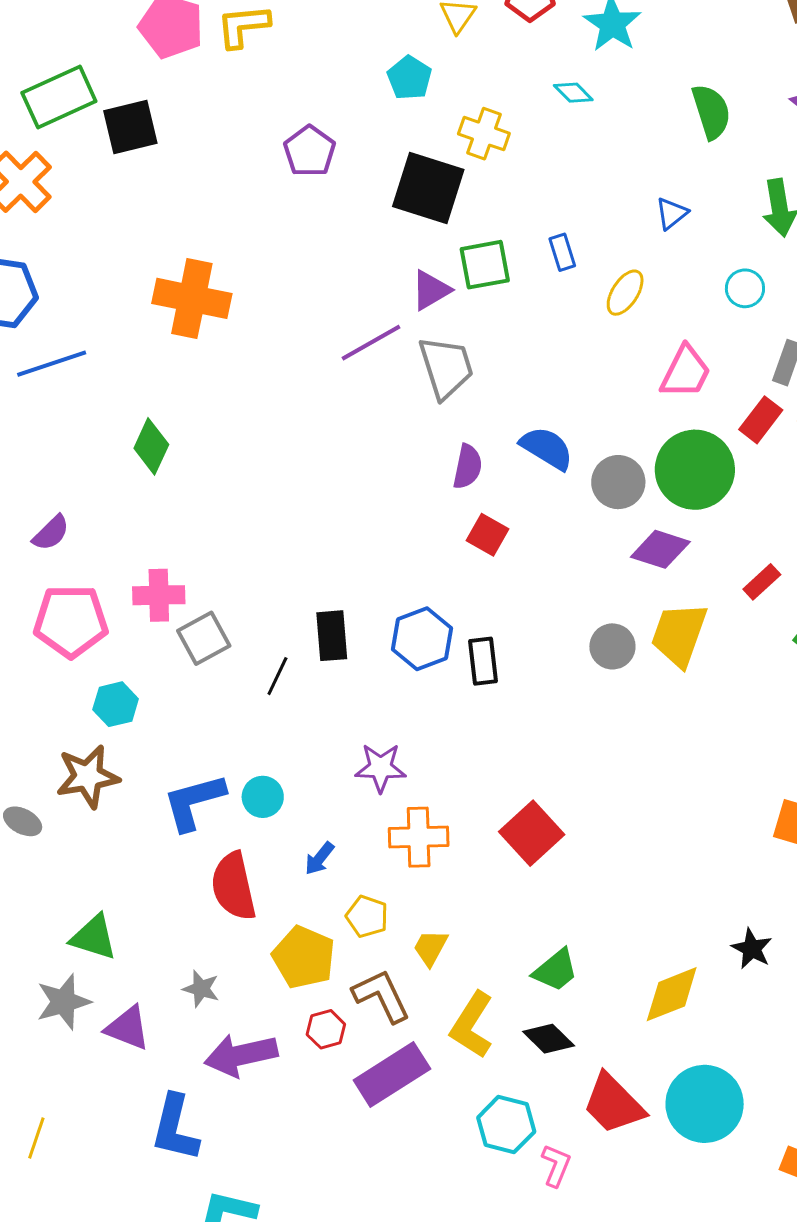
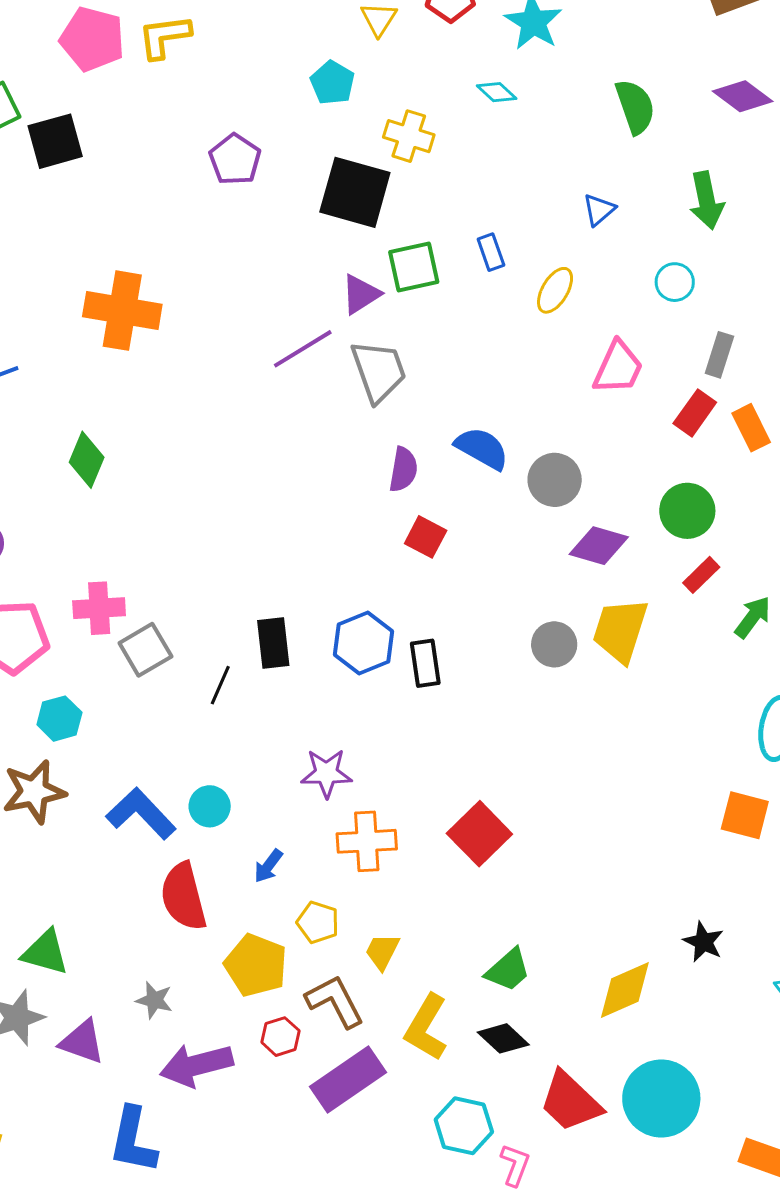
green circle: (695, 470) -> (687, 511), moved, size x0.7
blue L-shape: (194, 802) -> (141, 814), turned 64

